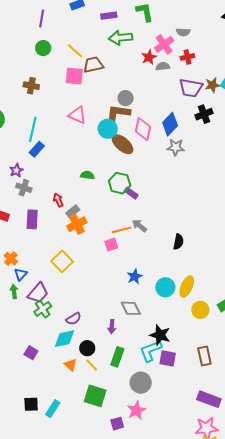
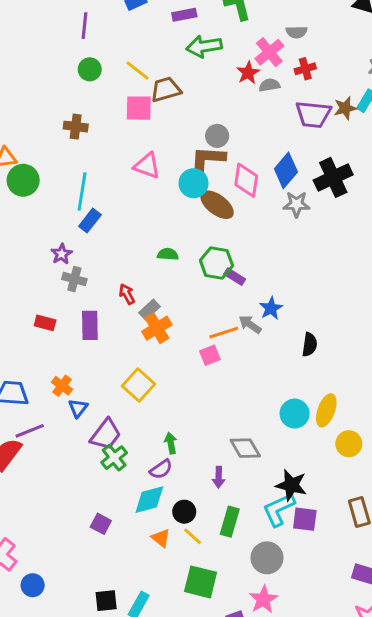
black cross: (204, 114) -> (333, 177), moved, size x1.4
blue star: (135, 277) -> (271, 308), moved
green arrow: (14, 291) -> (171, 443), moved

